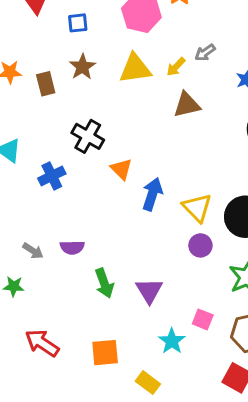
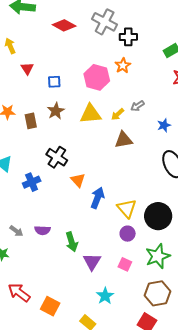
green arrow: (104, 283) -> (72, 242), moved
pink square: (203, 319) -> (125, 264), moved
orange square: (105, 353) -> (50, 306), moved, turned 30

